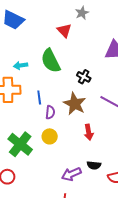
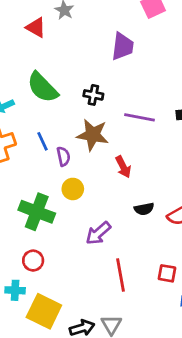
red triangle: (64, 30) -> (36, 27), moved
purple arrow: (71, 174) -> (98, 233), moved

